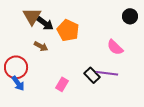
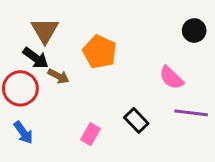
black arrow: (45, 23) -> (36, 58), moved
red circle: (16, 67) -> (20, 88), moved
purple line: (107, 73) -> (191, 113), moved

